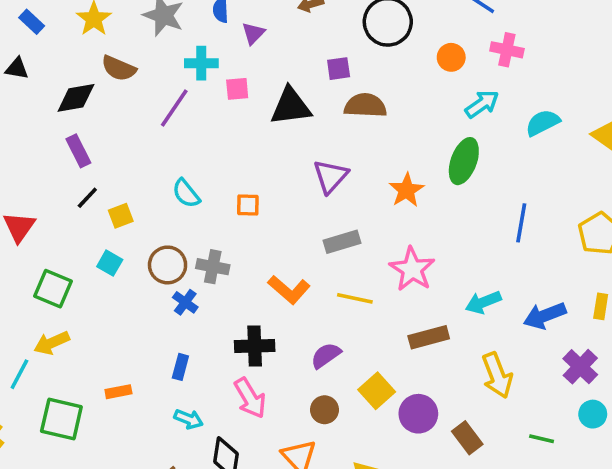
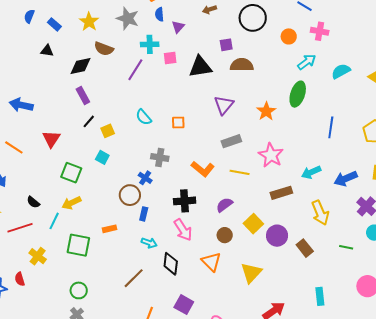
brown circle: (168, 265) -> (130, 195), moved

